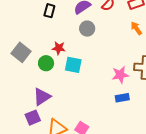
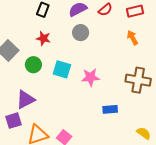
red star: (59, 48) -> (43, 38), moved
pink star: (120, 75) -> (90, 77), moved

